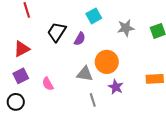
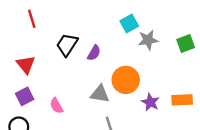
cyan square: (94, 16) -> (129, 24), moved
red triangle: (22, 49) -> (26, 65), turned -42
purple star: (116, 87) -> (150, 102), moved

